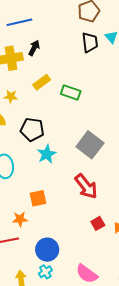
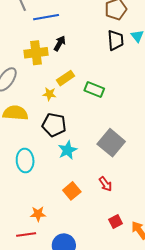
yellow star: (11, 96) -> (49, 94), moved
red arrow: (86, 186) -> (105, 184), size x0.6
orange square: (38, 198) -> (72, 191), moved, turned -30

